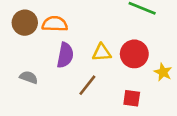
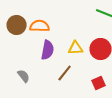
gray semicircle: (29, 77) -> (24, 76), moved, turned 32
red square: (132, 98) -> (99, 83), turned -32

